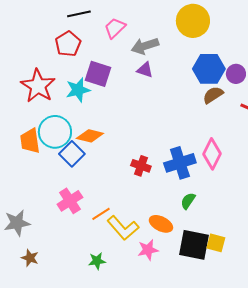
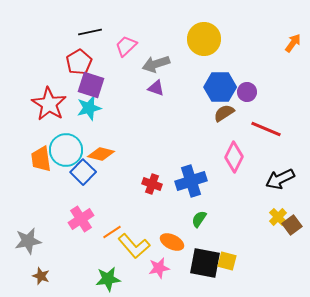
purple square: (98, 74) -> (91, 85), moved
pink diamond: (212, 154) -> (234, 157), moved
green star: (97, 261) -> (108, 279), size x1.4

